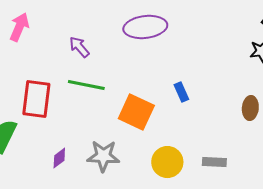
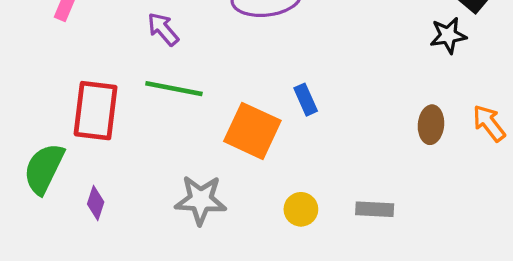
blue rectangle: (181, 92) -> (306, 100), moved
purple diamond: (59, 158) -> (96, 203), moved, turned -35
yellow circle: (167, 162) -> (301, 209), size x0.7

